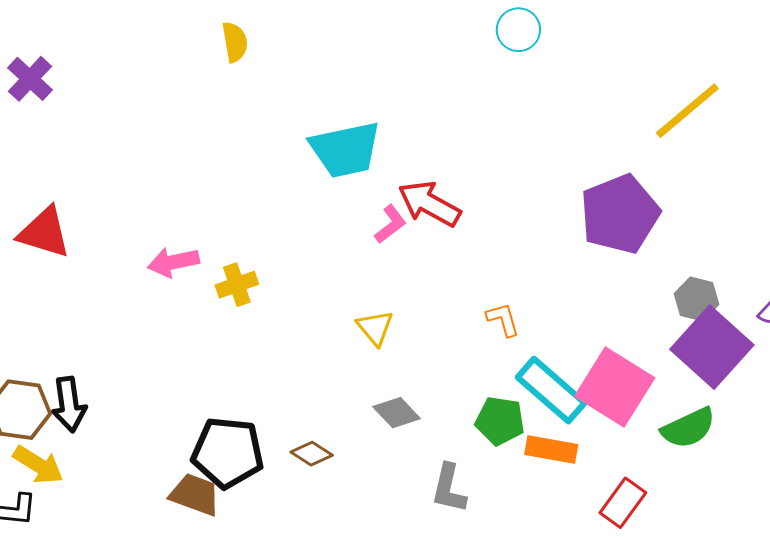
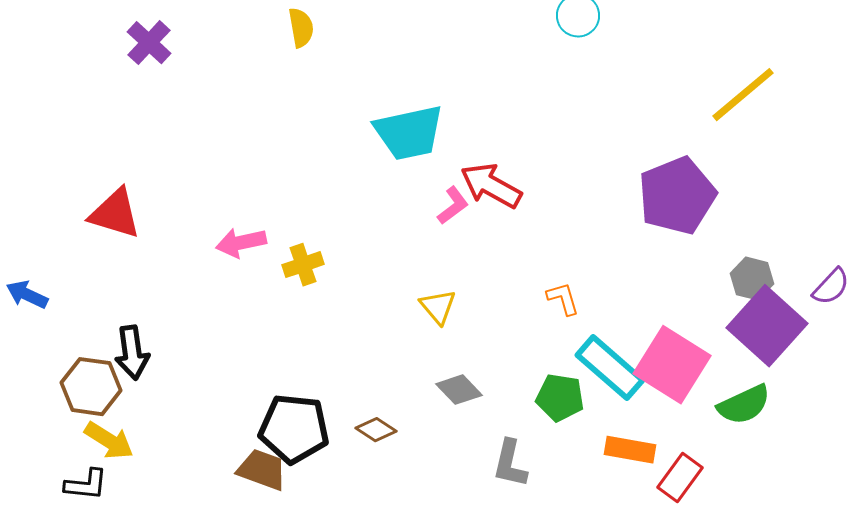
purple cross: (30, 79) -> (149, 43), moved
black arrow: (69, 404) -> (132, 353), moved
orange rectangle: (551, 449) -> (630, 450), moved

